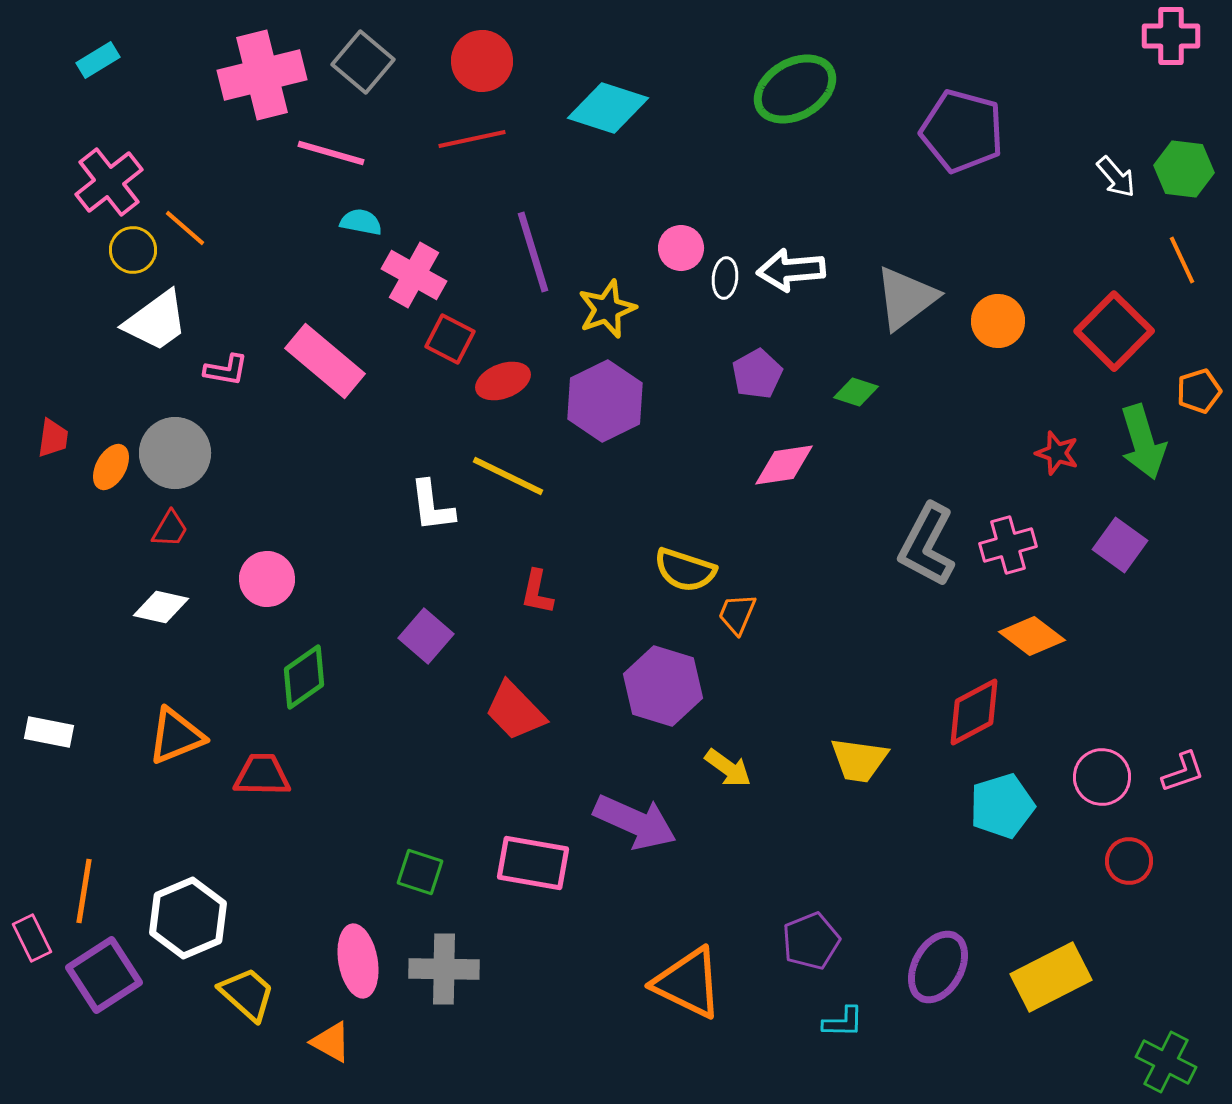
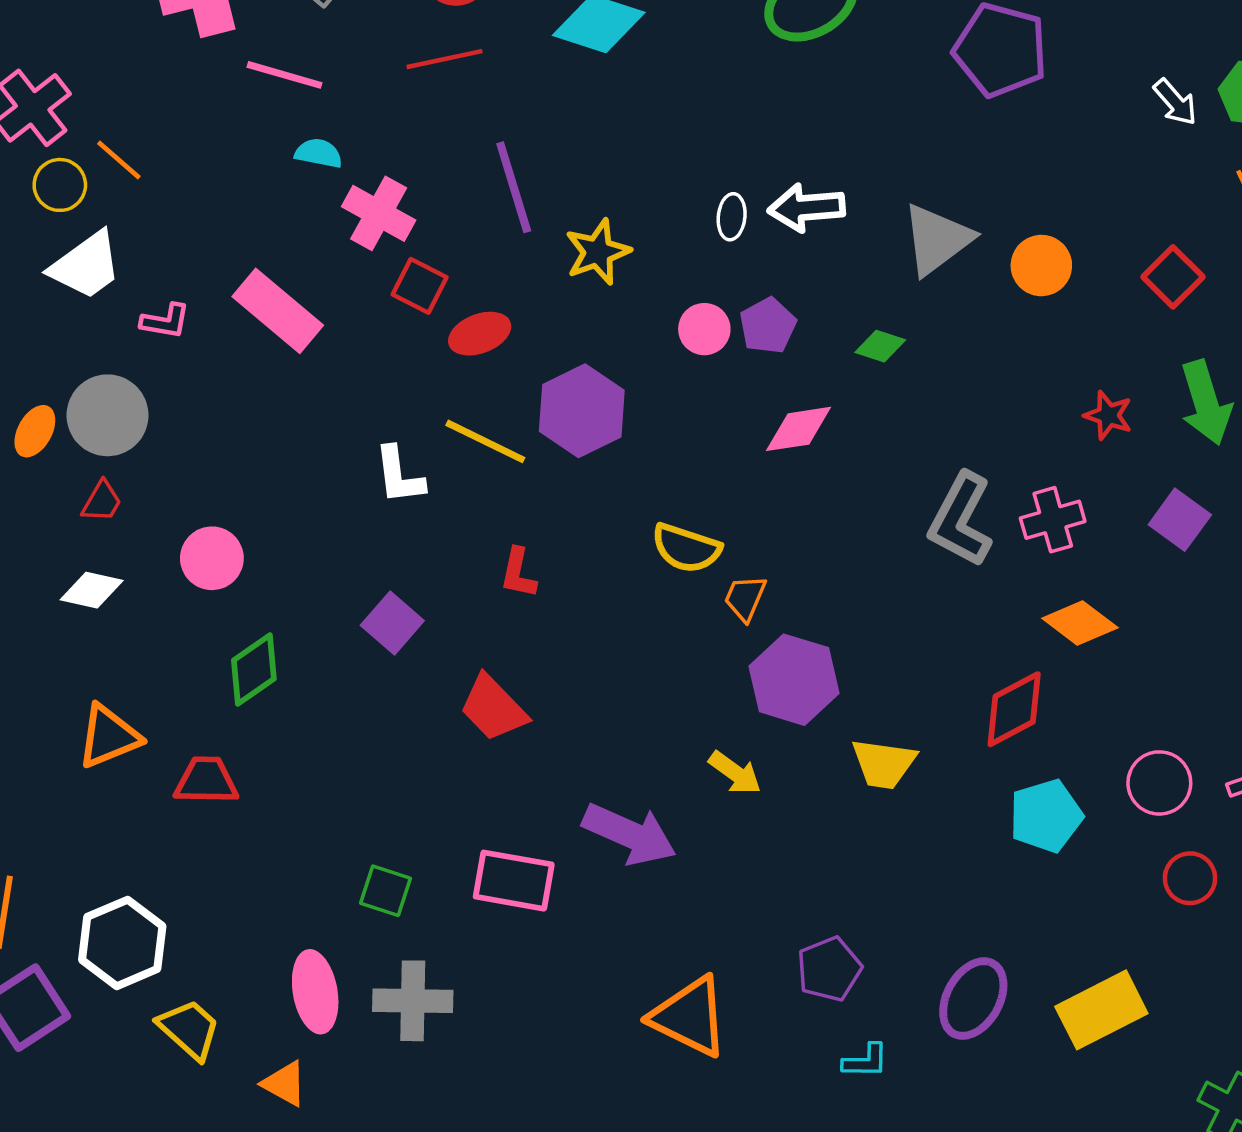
pink circle: (681, 248) -> (704, 329), moved
red square: (1114, 331) -> (1173, 277), size x0.7
purple hexagon: (605, 401) -> (582, 411), moved
purple hexagon: (663, 686) -> (794, 680), moved

